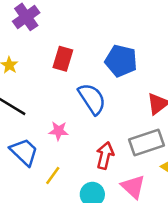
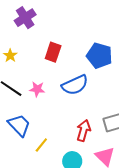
blue semicircle: (92, 99) -> (75, 85), turned 96
pink star: (59, 131) -> (37, 89), moved

